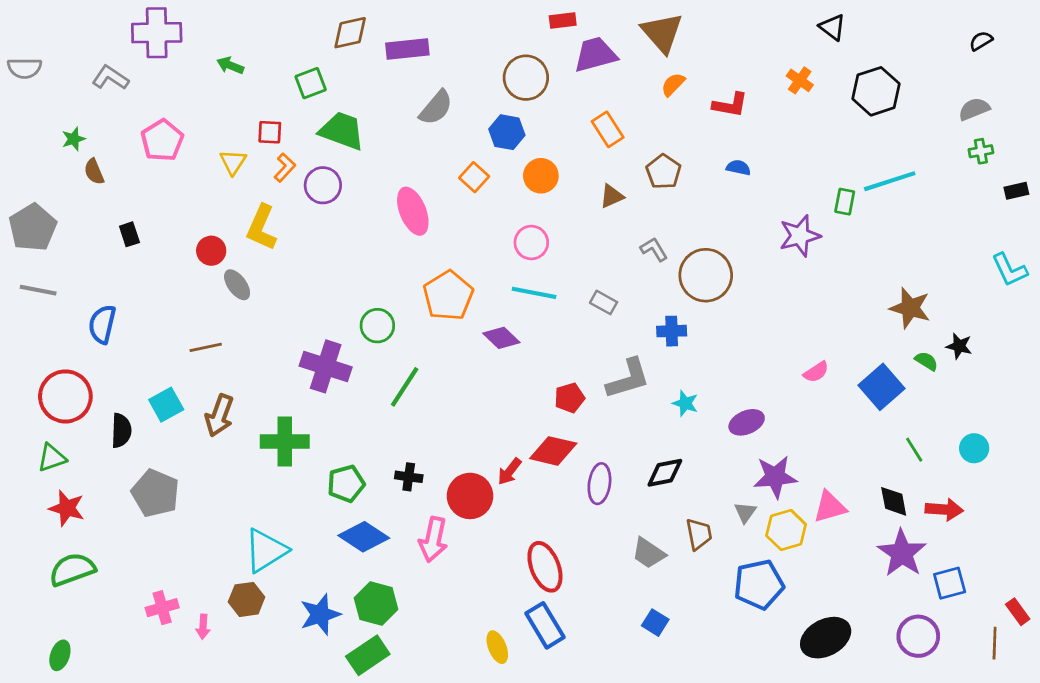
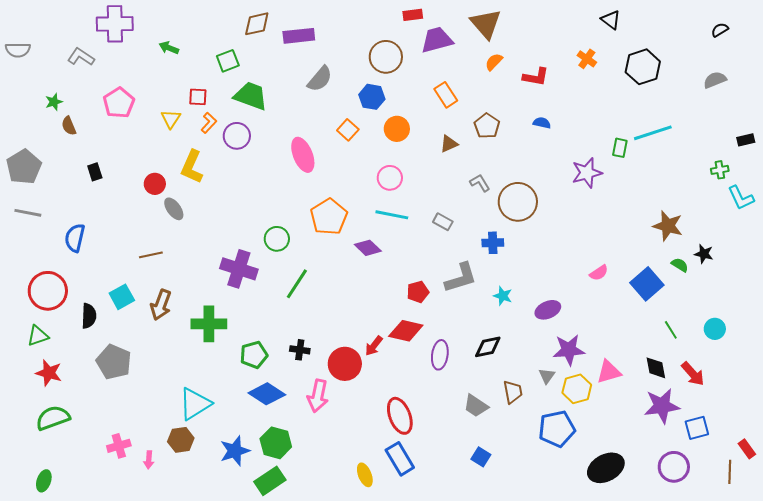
green cross: (981, 151) -> (720, 170), moved
red arrow: (944, 510) -> (693, 374), turned 44
purple star: (902, 553) -> (662, 406), turned 30

